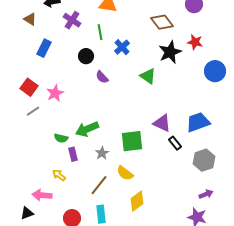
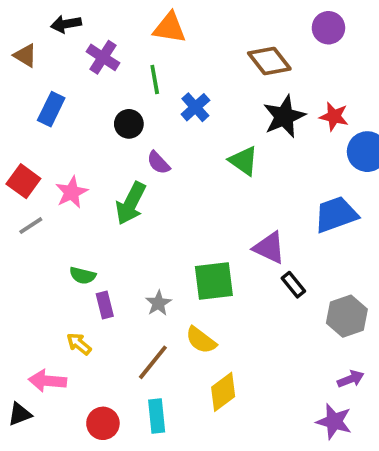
red star: (195, 42) -> (334, 116), moved
blue trapezoid: (198, 122) -> (336, 214), moved
green arrow: (87, 129) -> (131, 203), moved, turned -40

